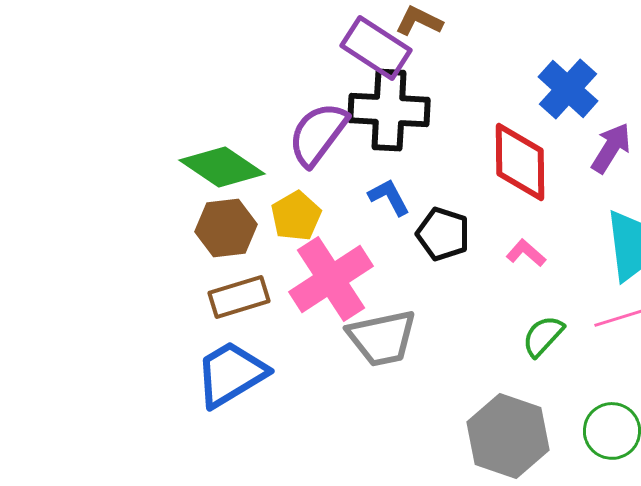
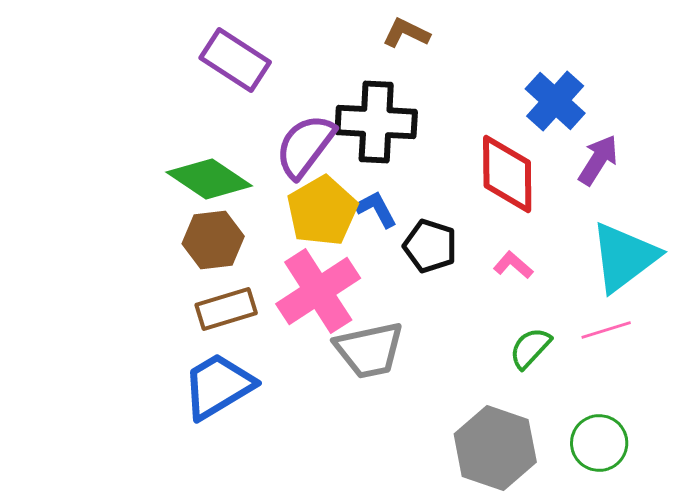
purple rectangle: (376, 48) -> (235, 60), moved
yellow pentagon: (296, 216) -> (322, 211), moved, size x1.4

